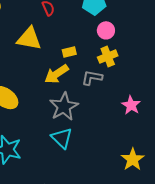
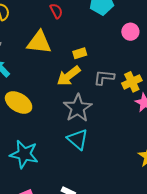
pink circle: (106, 30) -> (130, 32), moved
yellow cross: (108, 56) -> (132, 82), moved

